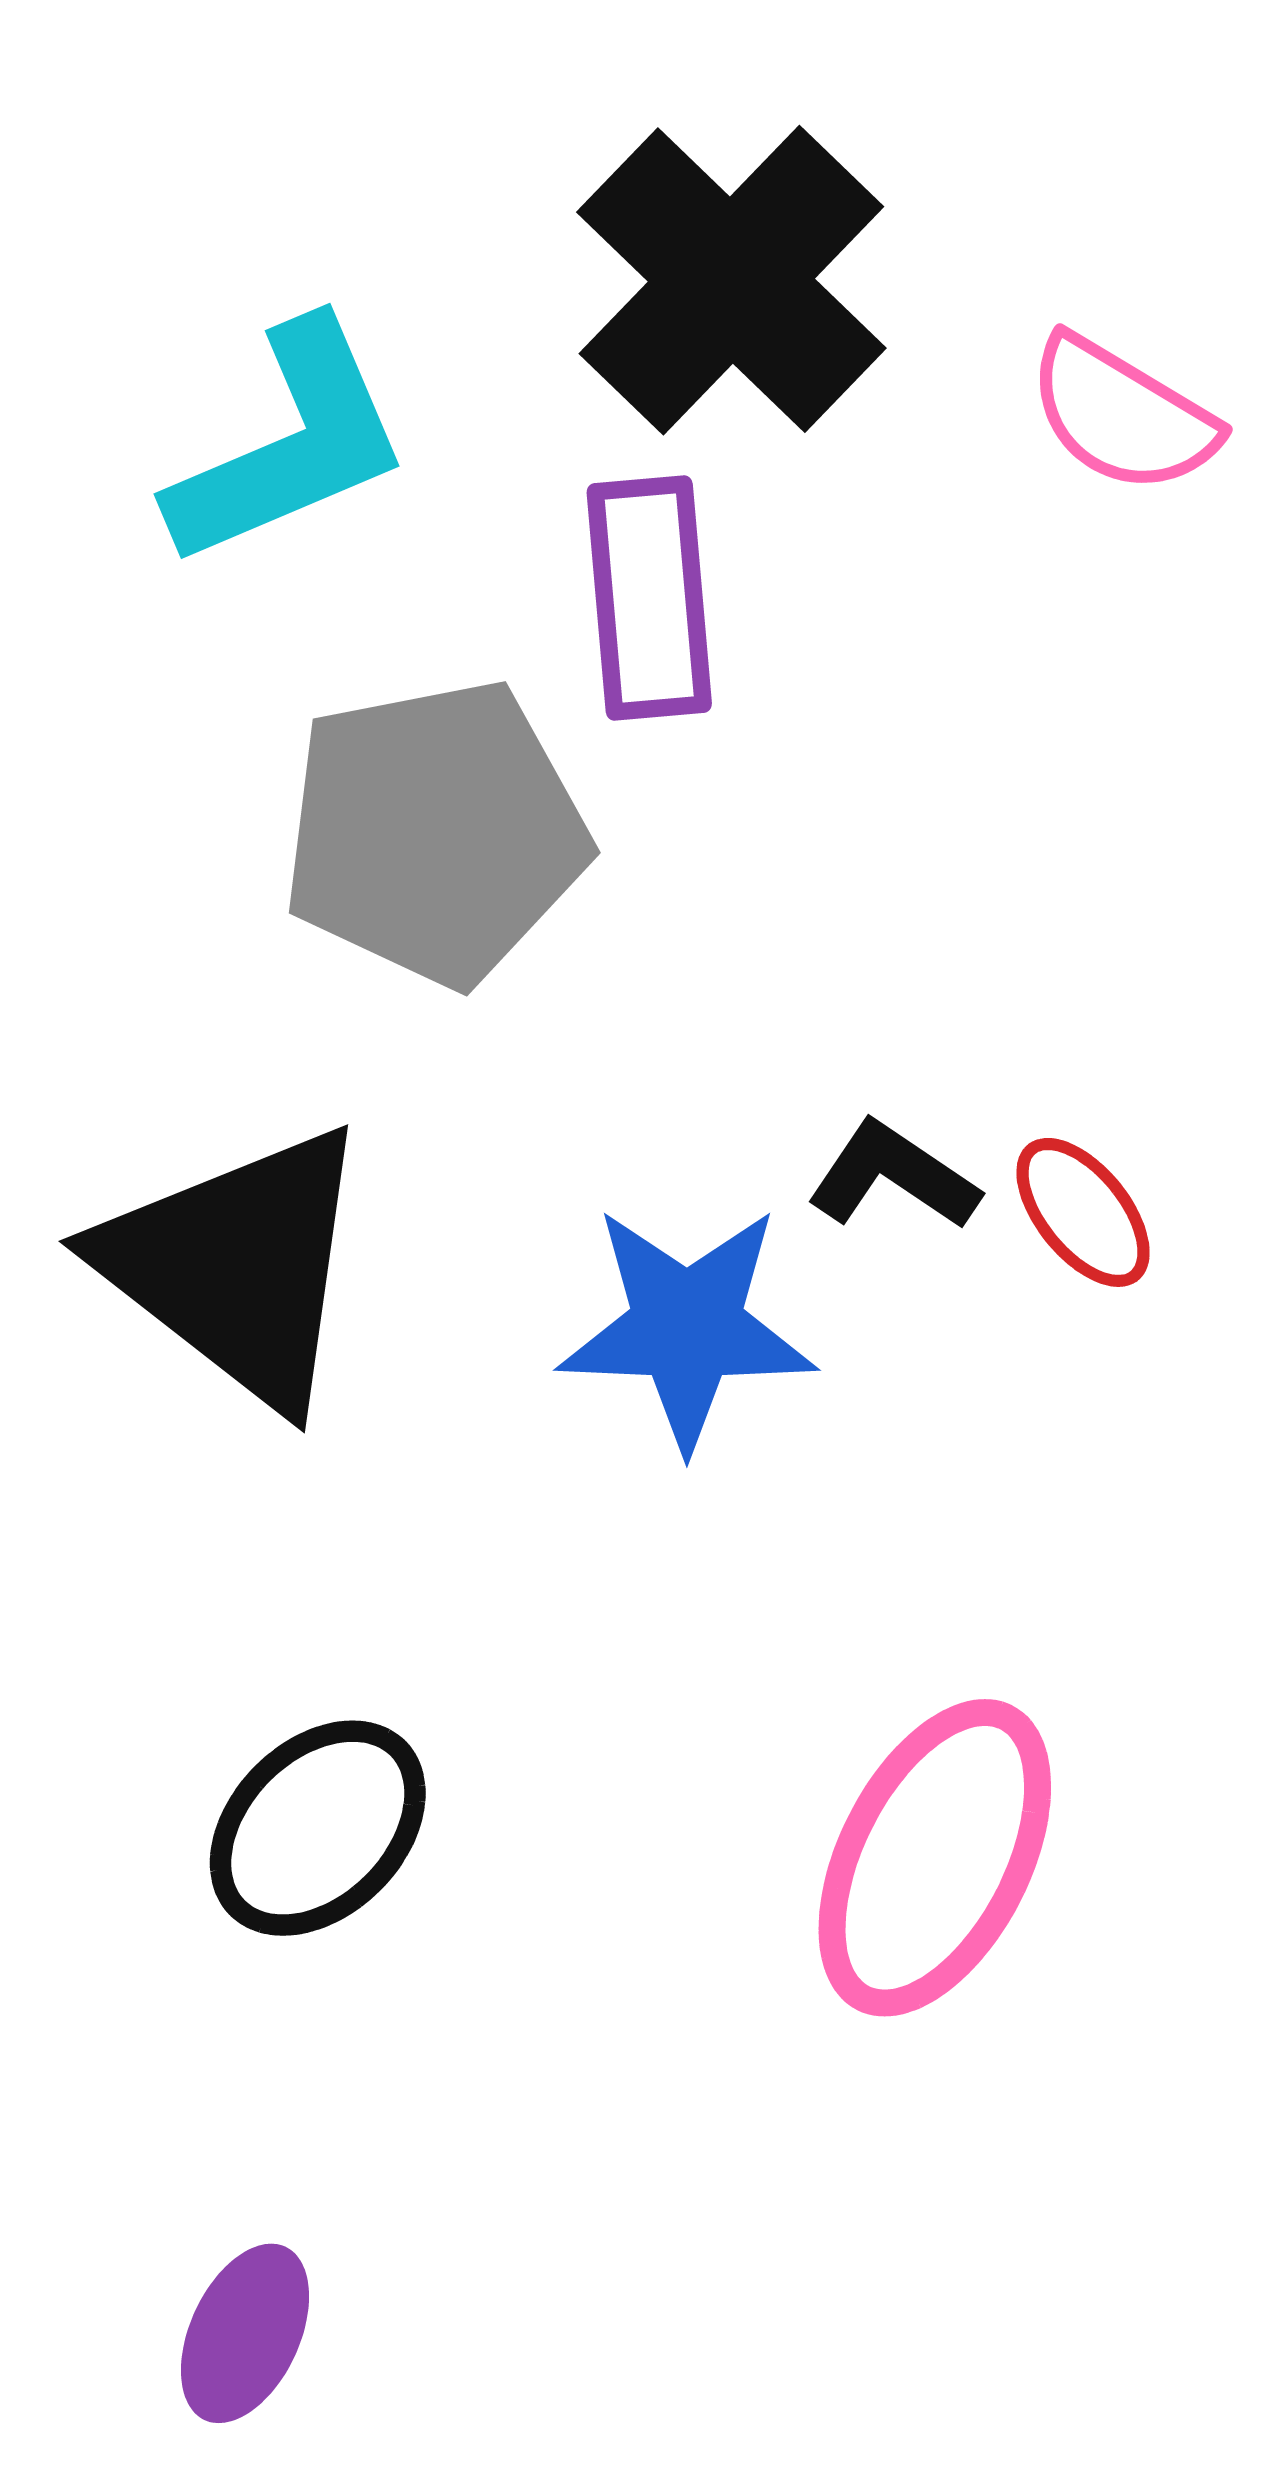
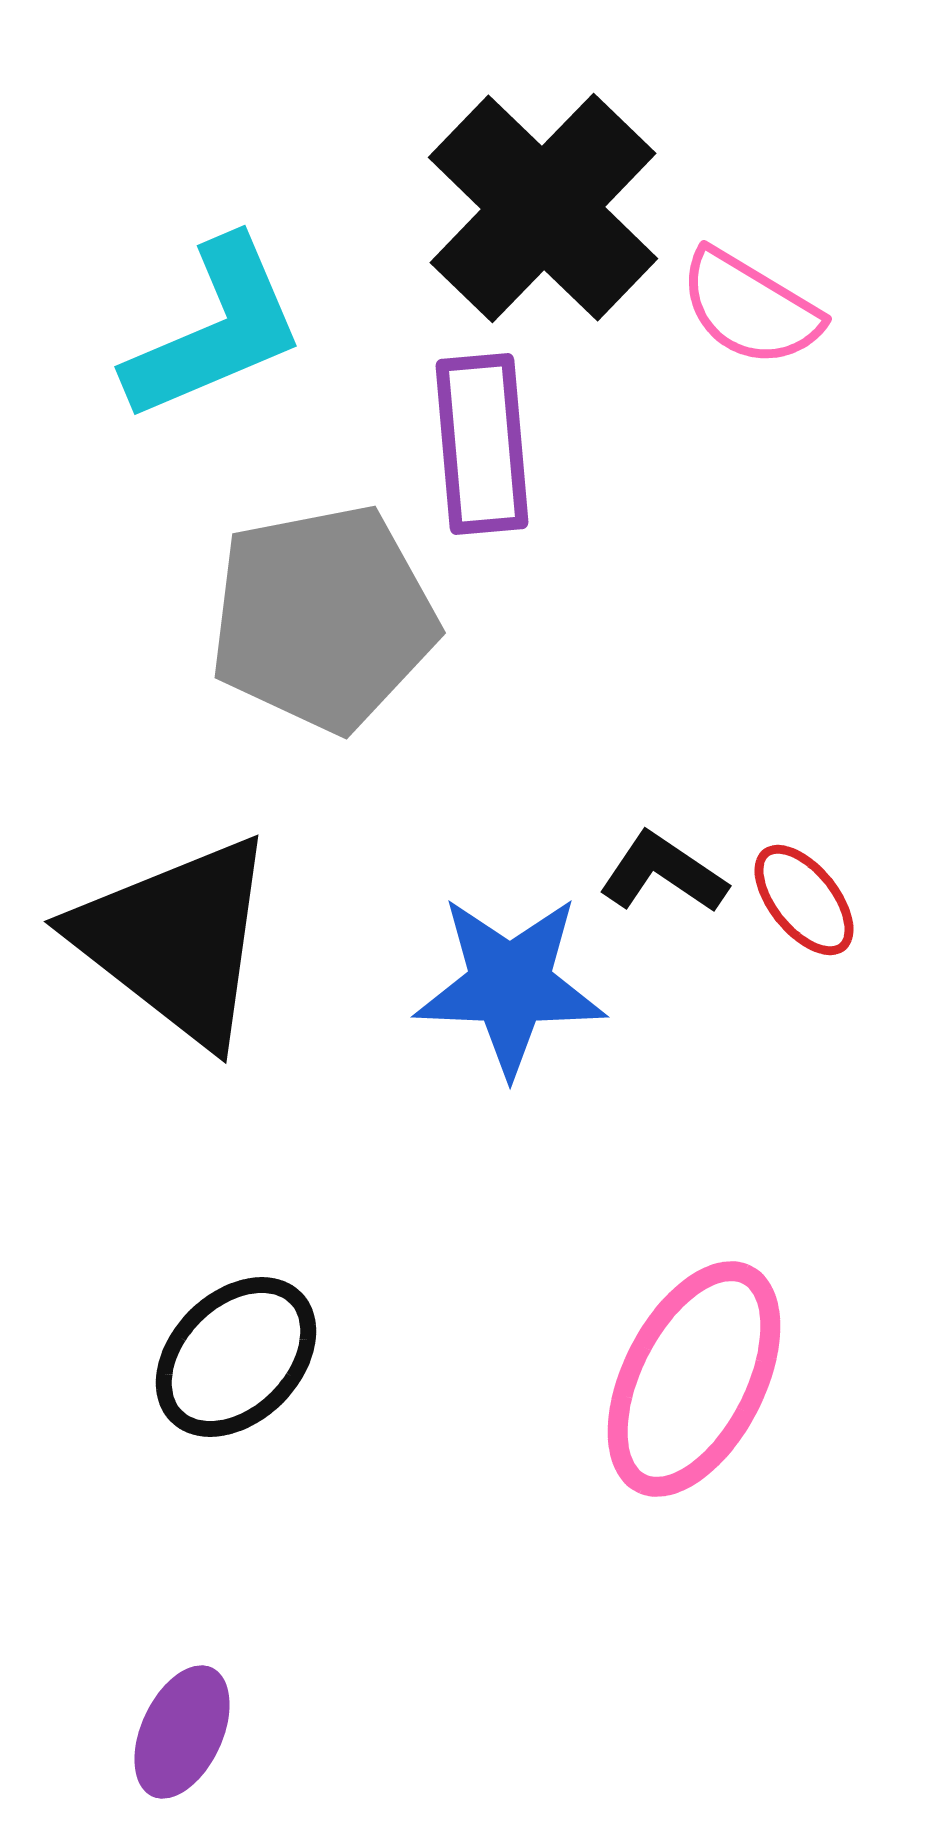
pink semicircle: (1122, 415) -> (750, 308), moved

